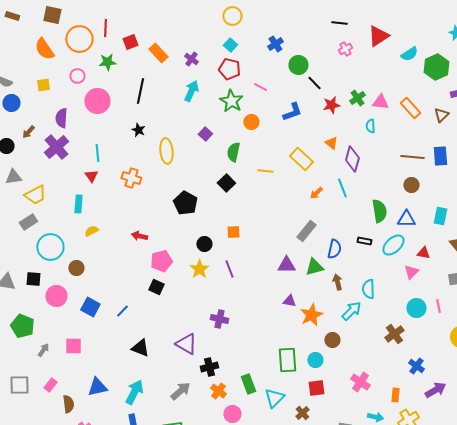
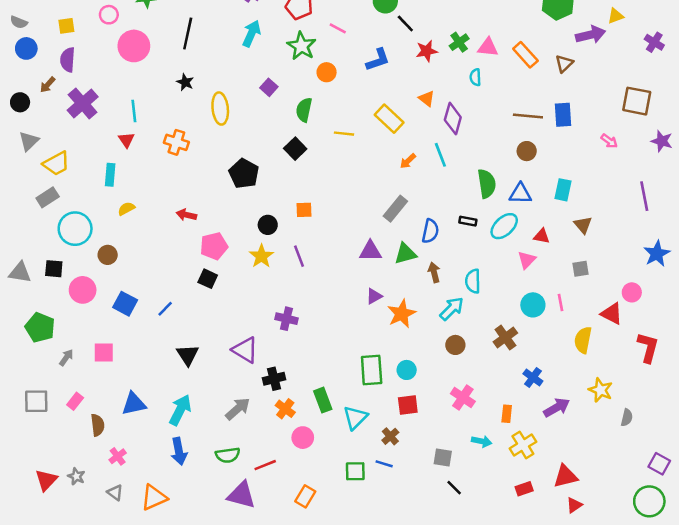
purple semicircle: (61, 118) -> (68, 60), moved
gray triangle: (13, 177) -> (29, 141), turned -36
purple triangle: (289, 301) -> (374, 296), turned -40
brown circle: (332, 340) -> (455, 345), moved
black triangle: (140, 348) -> (188, 355), turned 36

